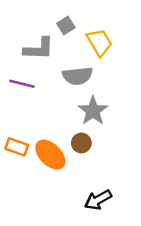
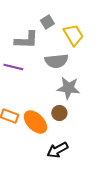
gray star: (93, 111) -> (68, 88), turned -30
black arrow: (98, 200) -> (57, 150), moved

